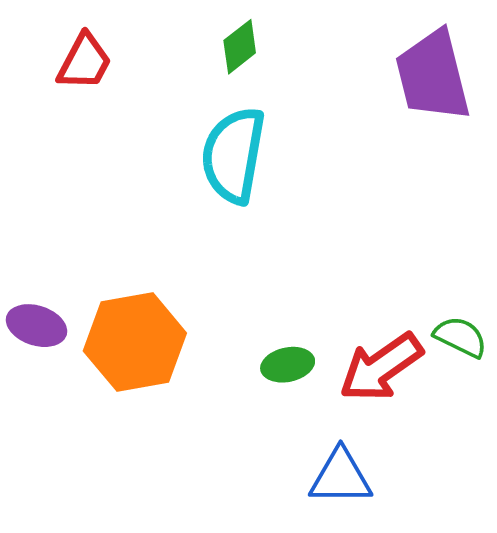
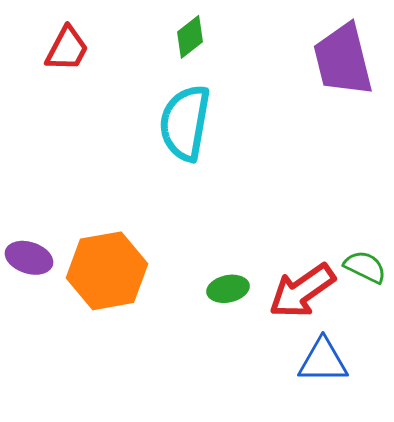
blue triangle: (341, 477) -> (323, 361), moved

